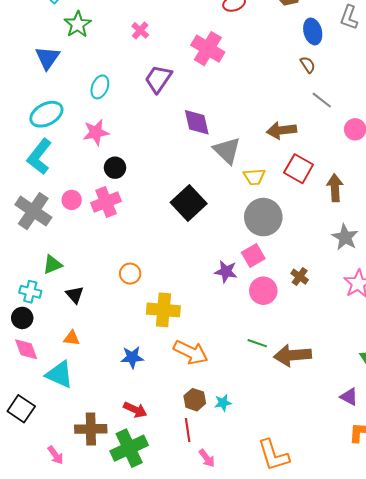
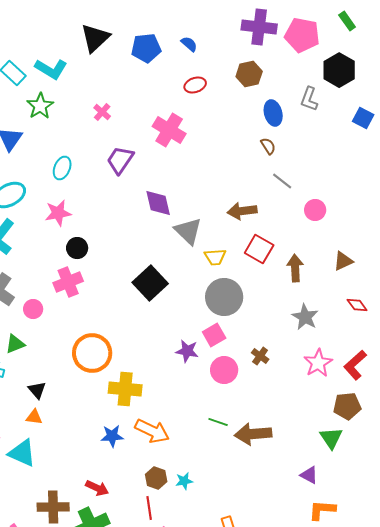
pink circle: (72, 200) -> (33, 309), moved
orange circle: (130, 274) -> (92, 353), size x1.8
black triangle: (75, 295) -> (37, 390), moved
blue star: (132, 357) -> (112, 436), moved

